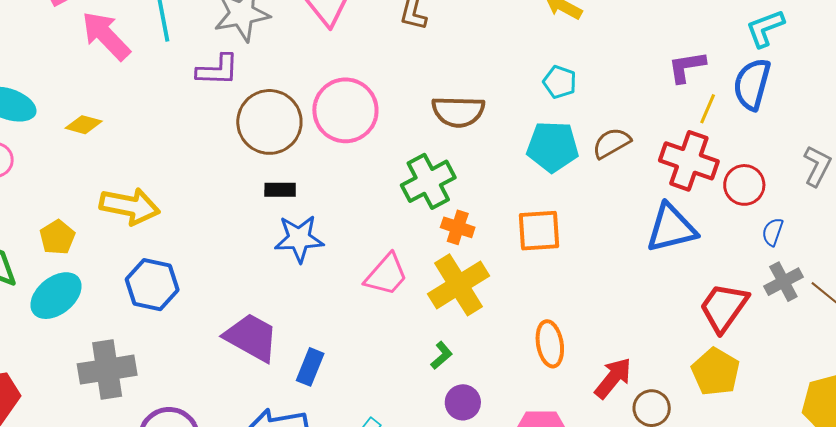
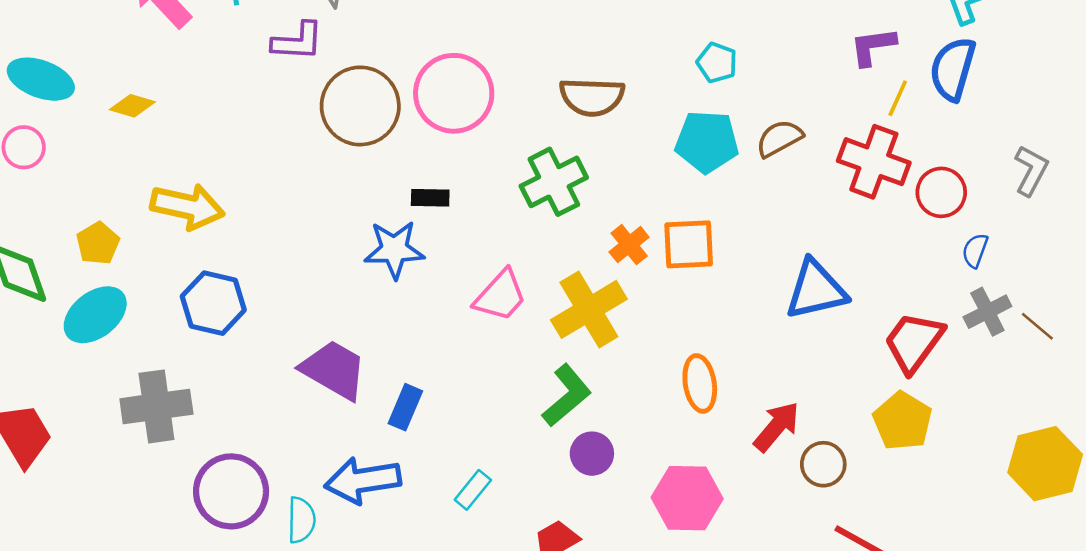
black rectangle: (280, 190) -> (430, 198), moved
orange cross: (458, 227) -> (629, 245), moved, turned 32
blue triangle: (671, 228) -> (816, 290), moved
green L-shape: (442, 355) -> (567, 395), size x1.8

